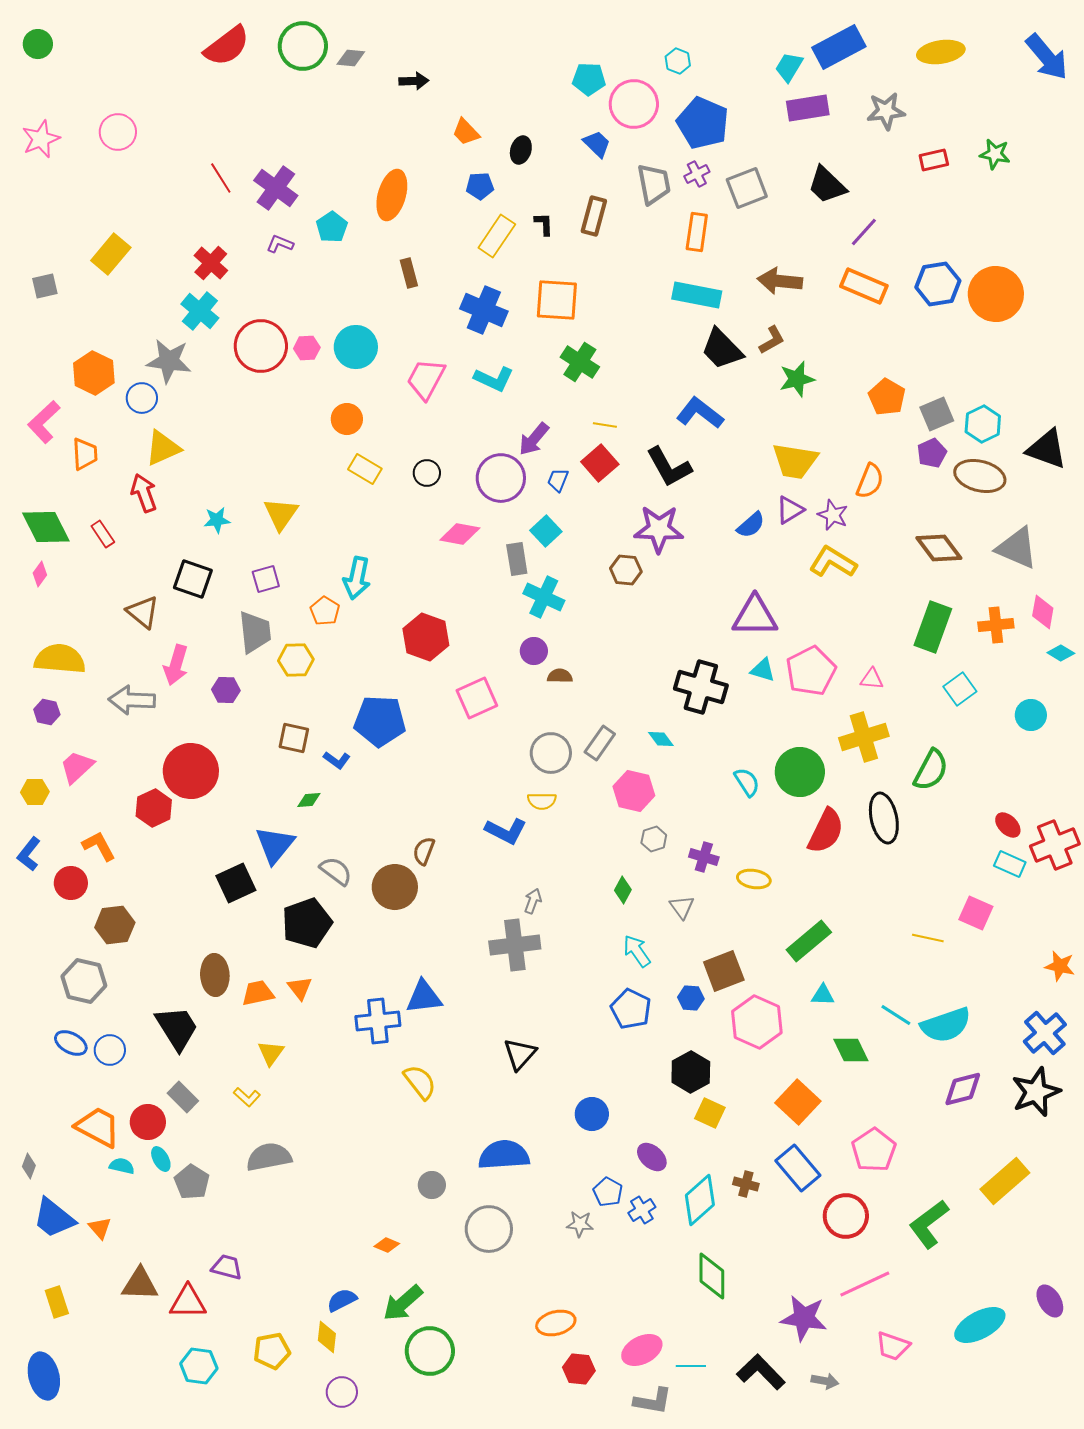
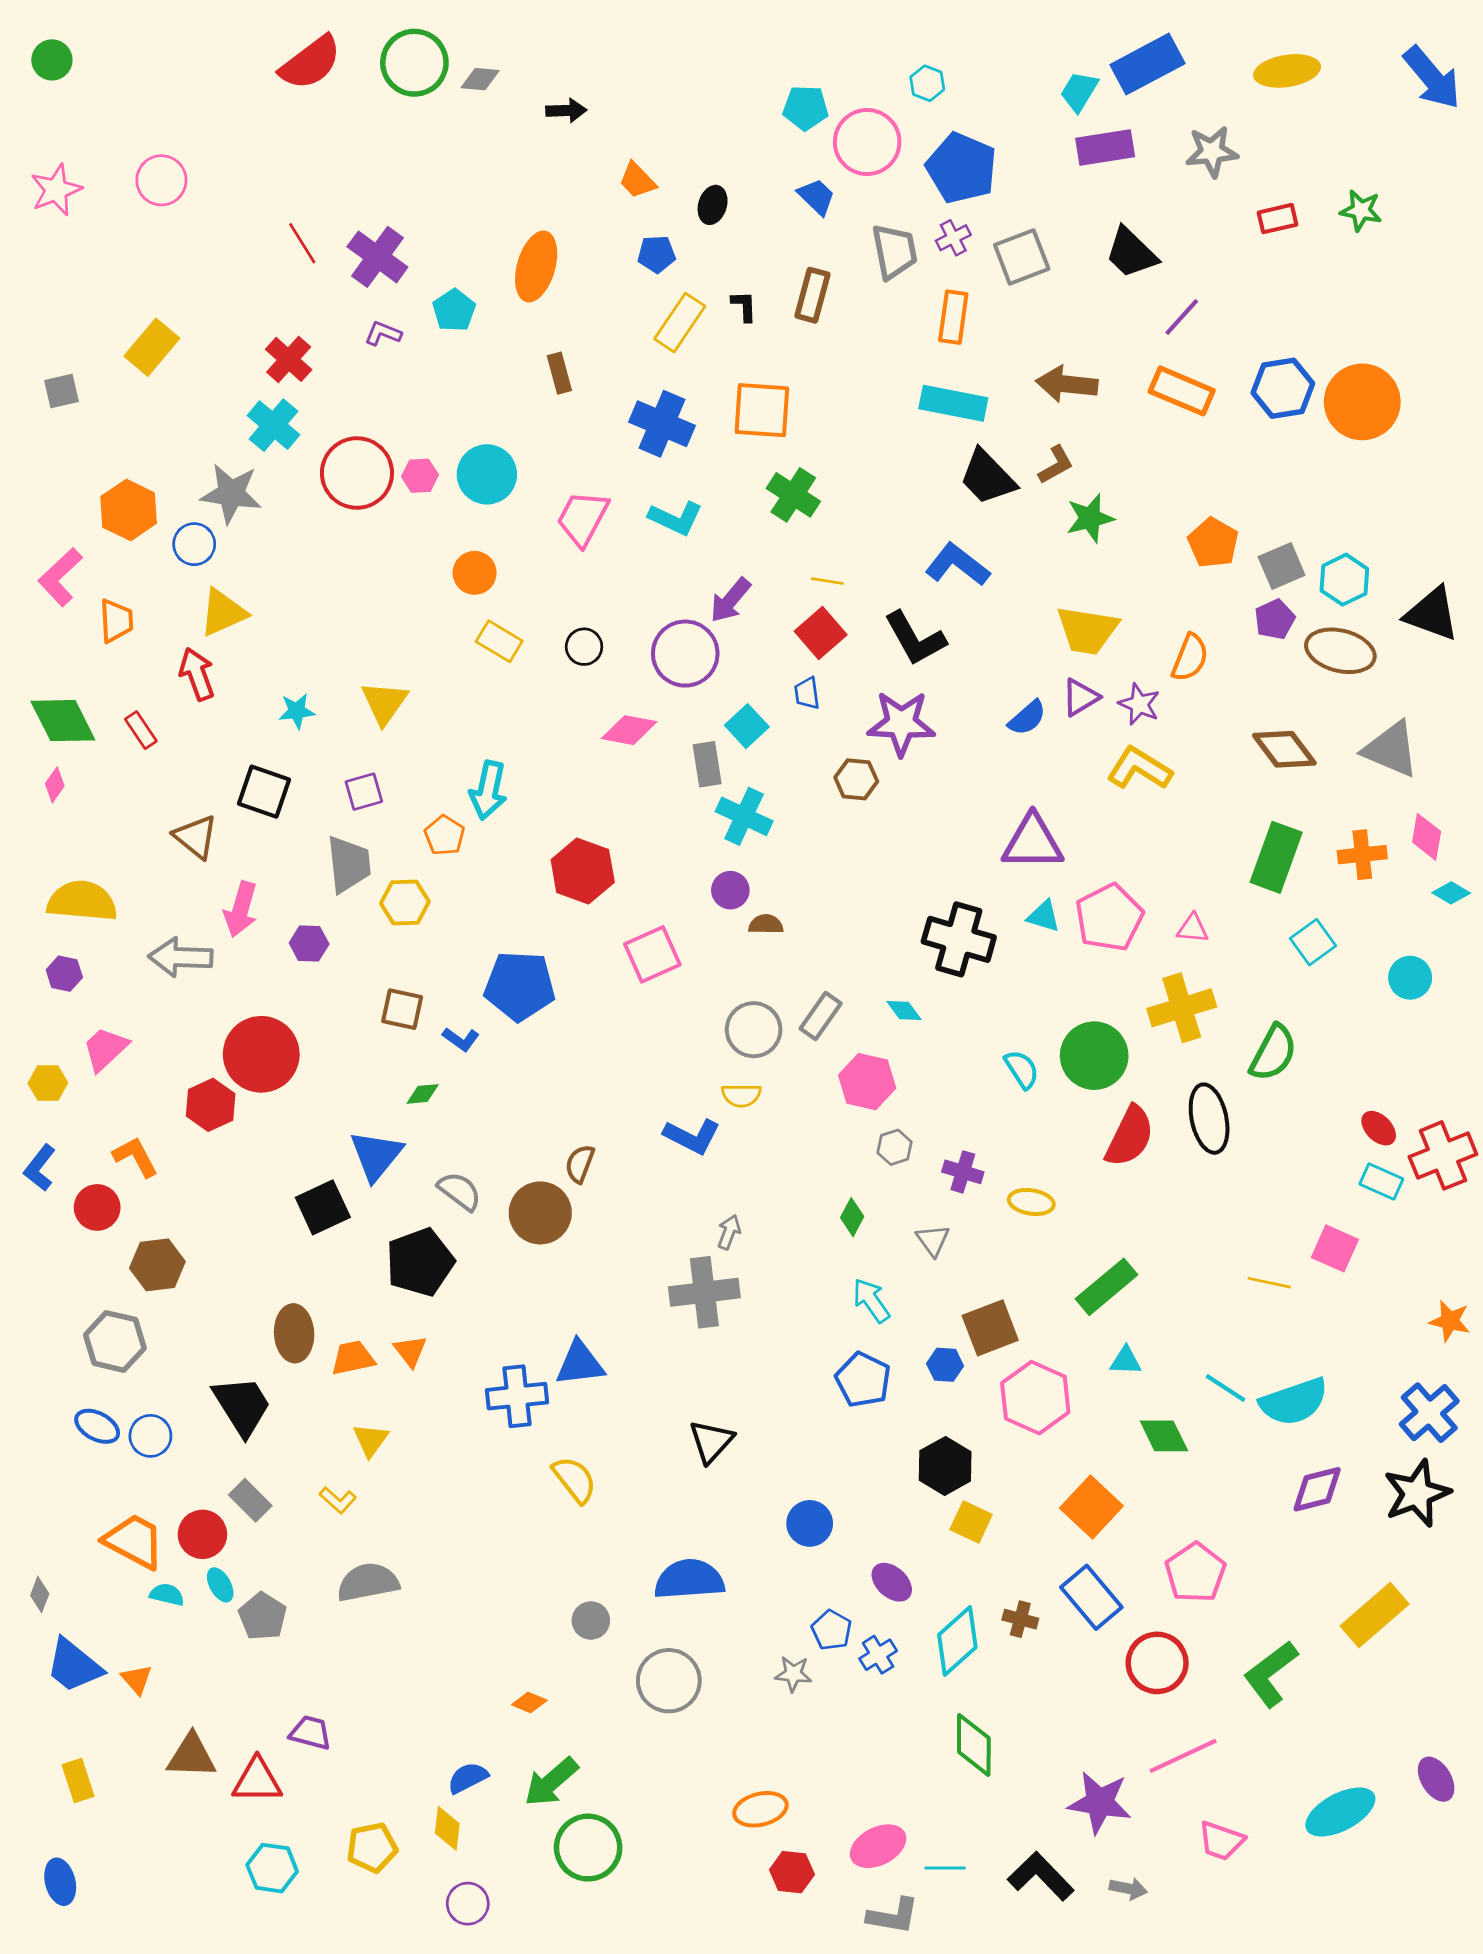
blue trapezoid: (558, 480) -> (807, 693), moved, turned -30
blue ellipse: (44, 1376) -> (60, 1882), size x0.7

